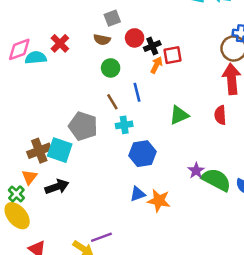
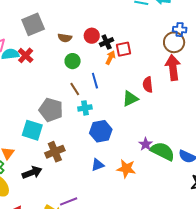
gray square: (112, 18) -> (33, 24), moved, size x1.6
red cross: (60, 43) -> (26, 55), moved
red semicircle: (220, 115) -> (148, 85), moved
brown cross: (39, 151) -> (55, 152), moved
black arrow: (57, 187) -> (32, 172), moved
orange star: (159, 201) -> (126, 169), moved

